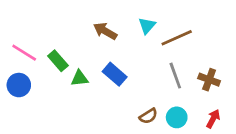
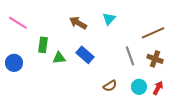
brown line: (177, 38) -> (153, 33), moved
pink line: (24, 53) -> (18, 23), moved
green rectangle: (58, 61) -> (43, 45), turned 49
cyan circle: (177, 117) -> (139, 87), moved

